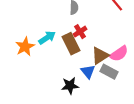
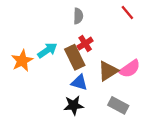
blue triangle: (88, 72) -> (79, 82), moved, turned -35
gray rectangle: (109, 72) -> (118, 105), moved

